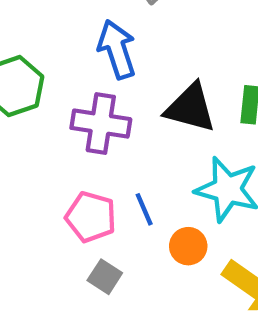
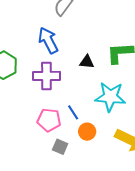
black triangle: (190, 108) -> (87, 62), size x0.6
orange circle: (188, 246) -> (87, 132), moved

